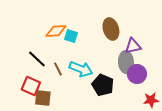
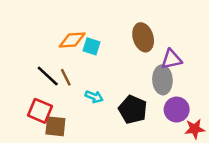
brown line: (58, 69) -> (66, 77), moved
cyan arrow: (81, 69) -> (94, 97), moved, size x0.6
purple circle: (137, 74) -> (177, 110), moved

